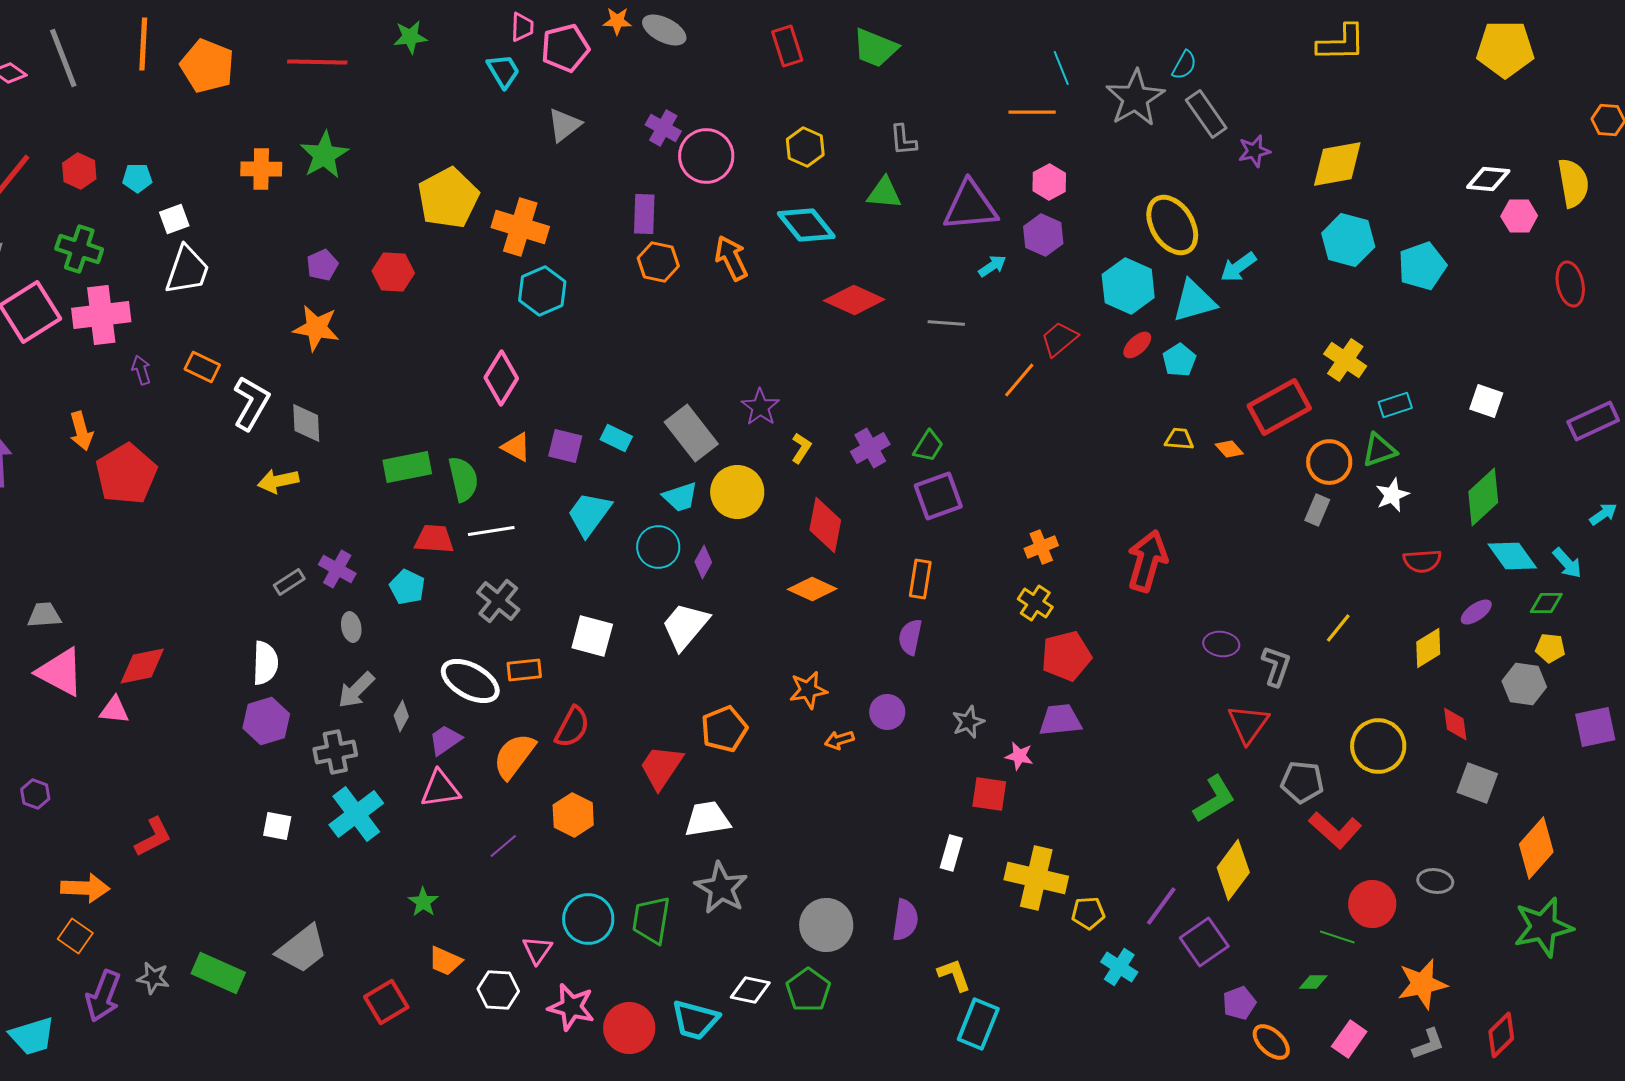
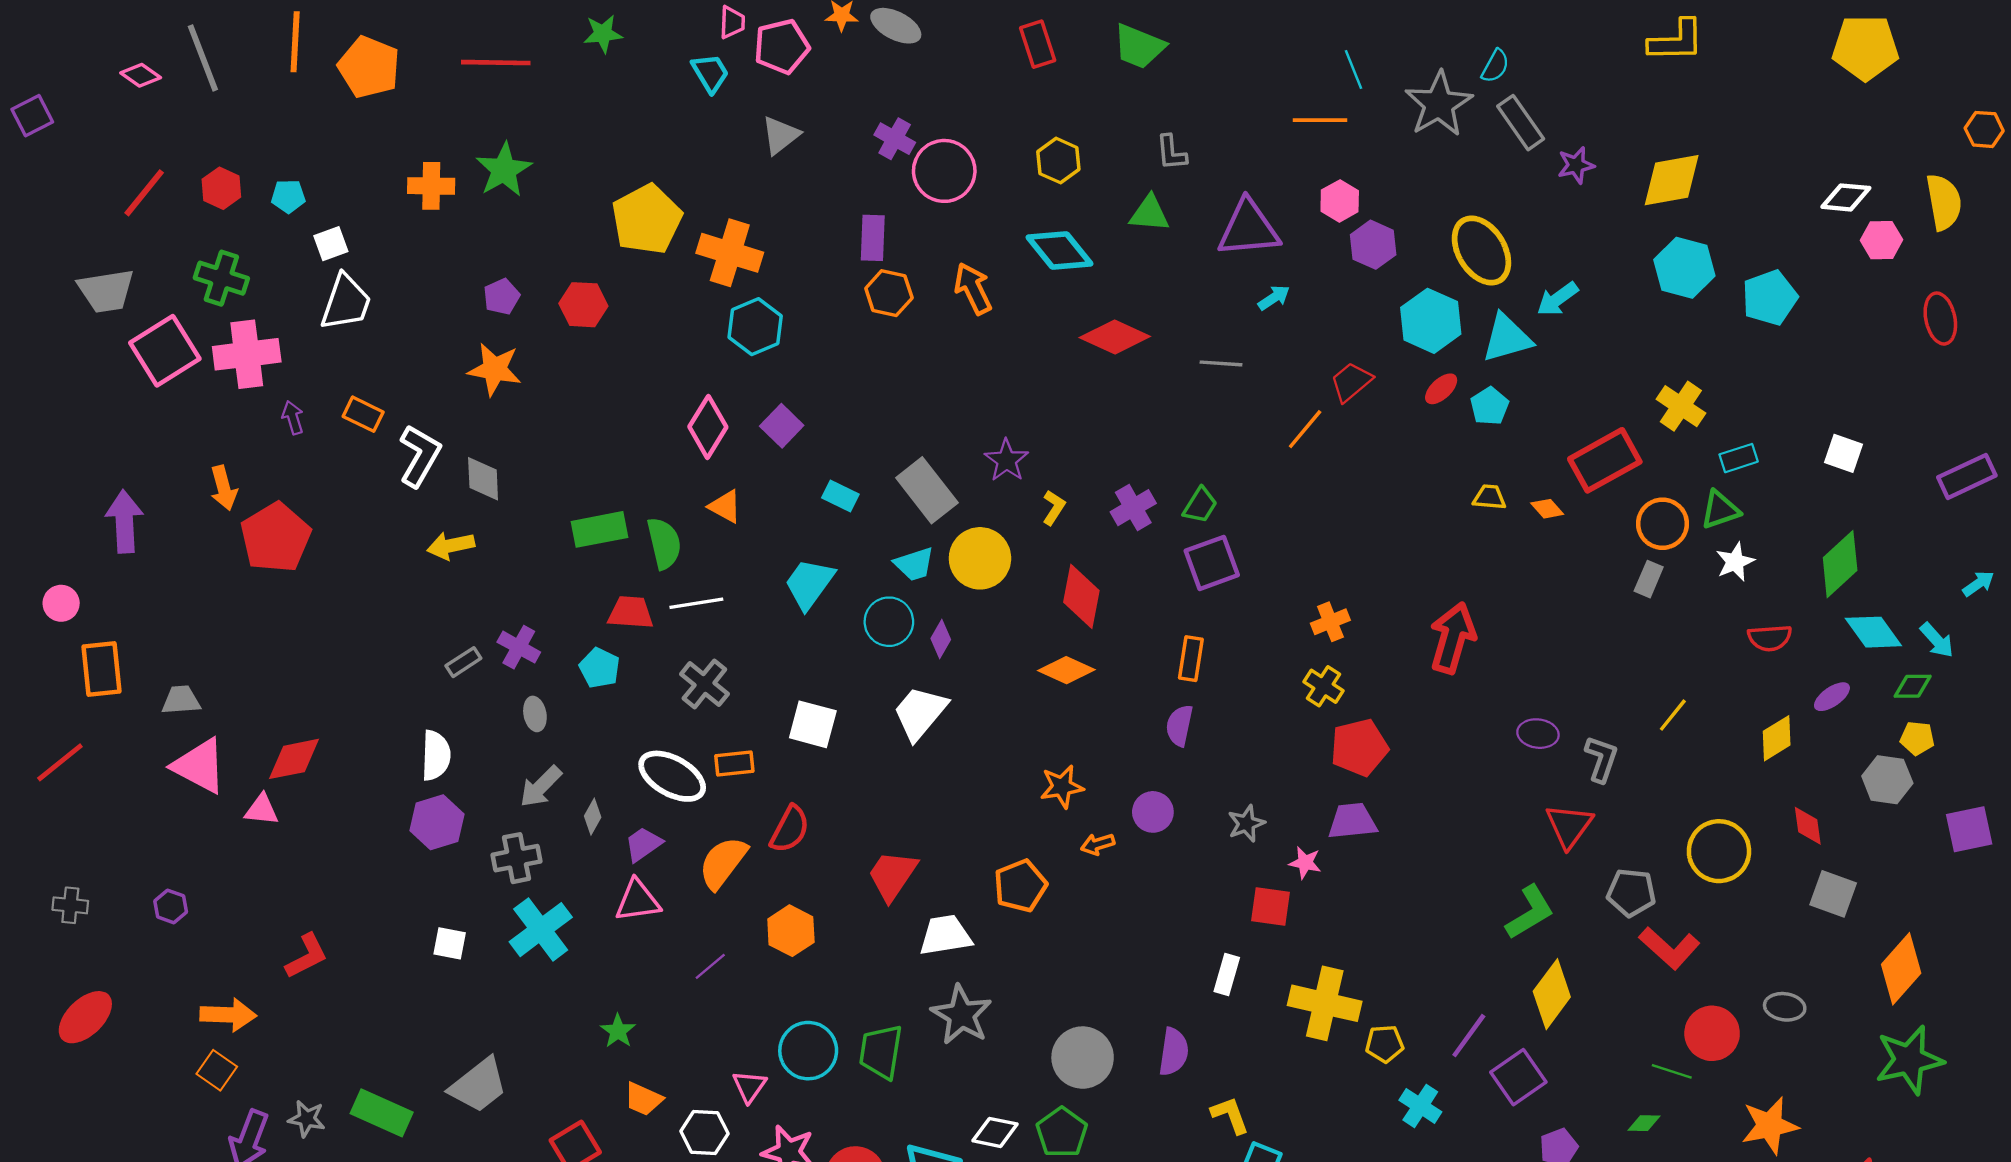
purple hexagon: (1043, 235) -> (1373, 245), moved
purple square: (565, 446) -> (782, 426), moved, turned 30
orange pentagon: (724, 729) -> (1020, 886), moved

